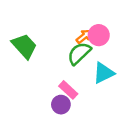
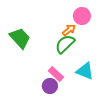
pink circle: (99, 35) -> (82, 16), moved
cyan triangle: (104, 73) -> (85, 71), moved, turned 48

